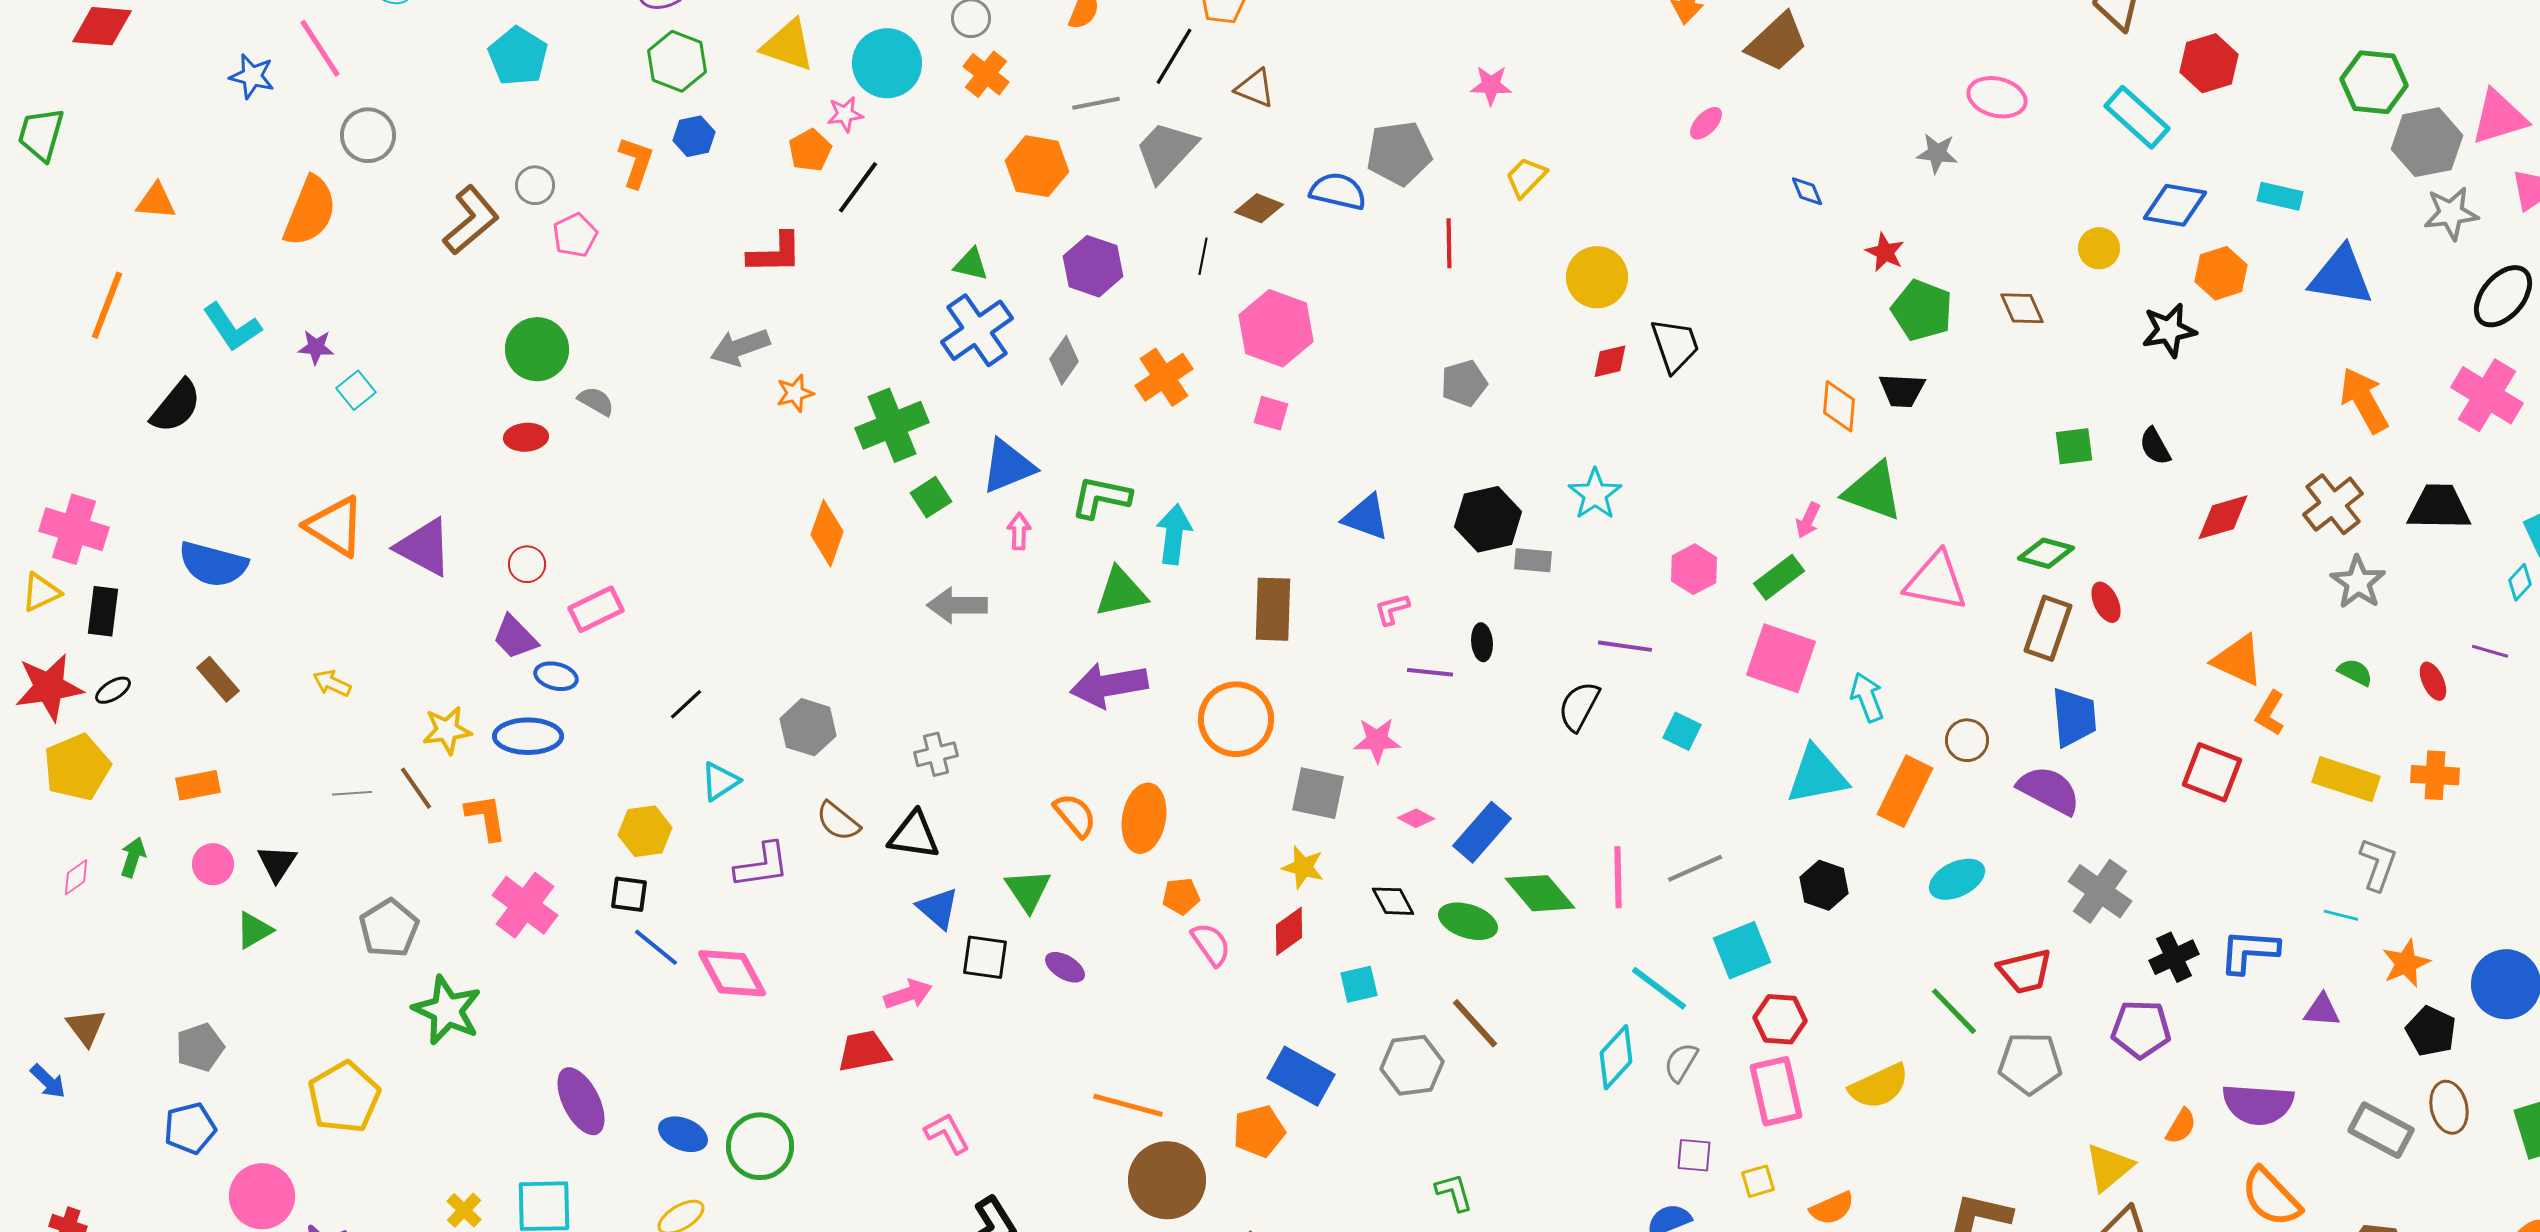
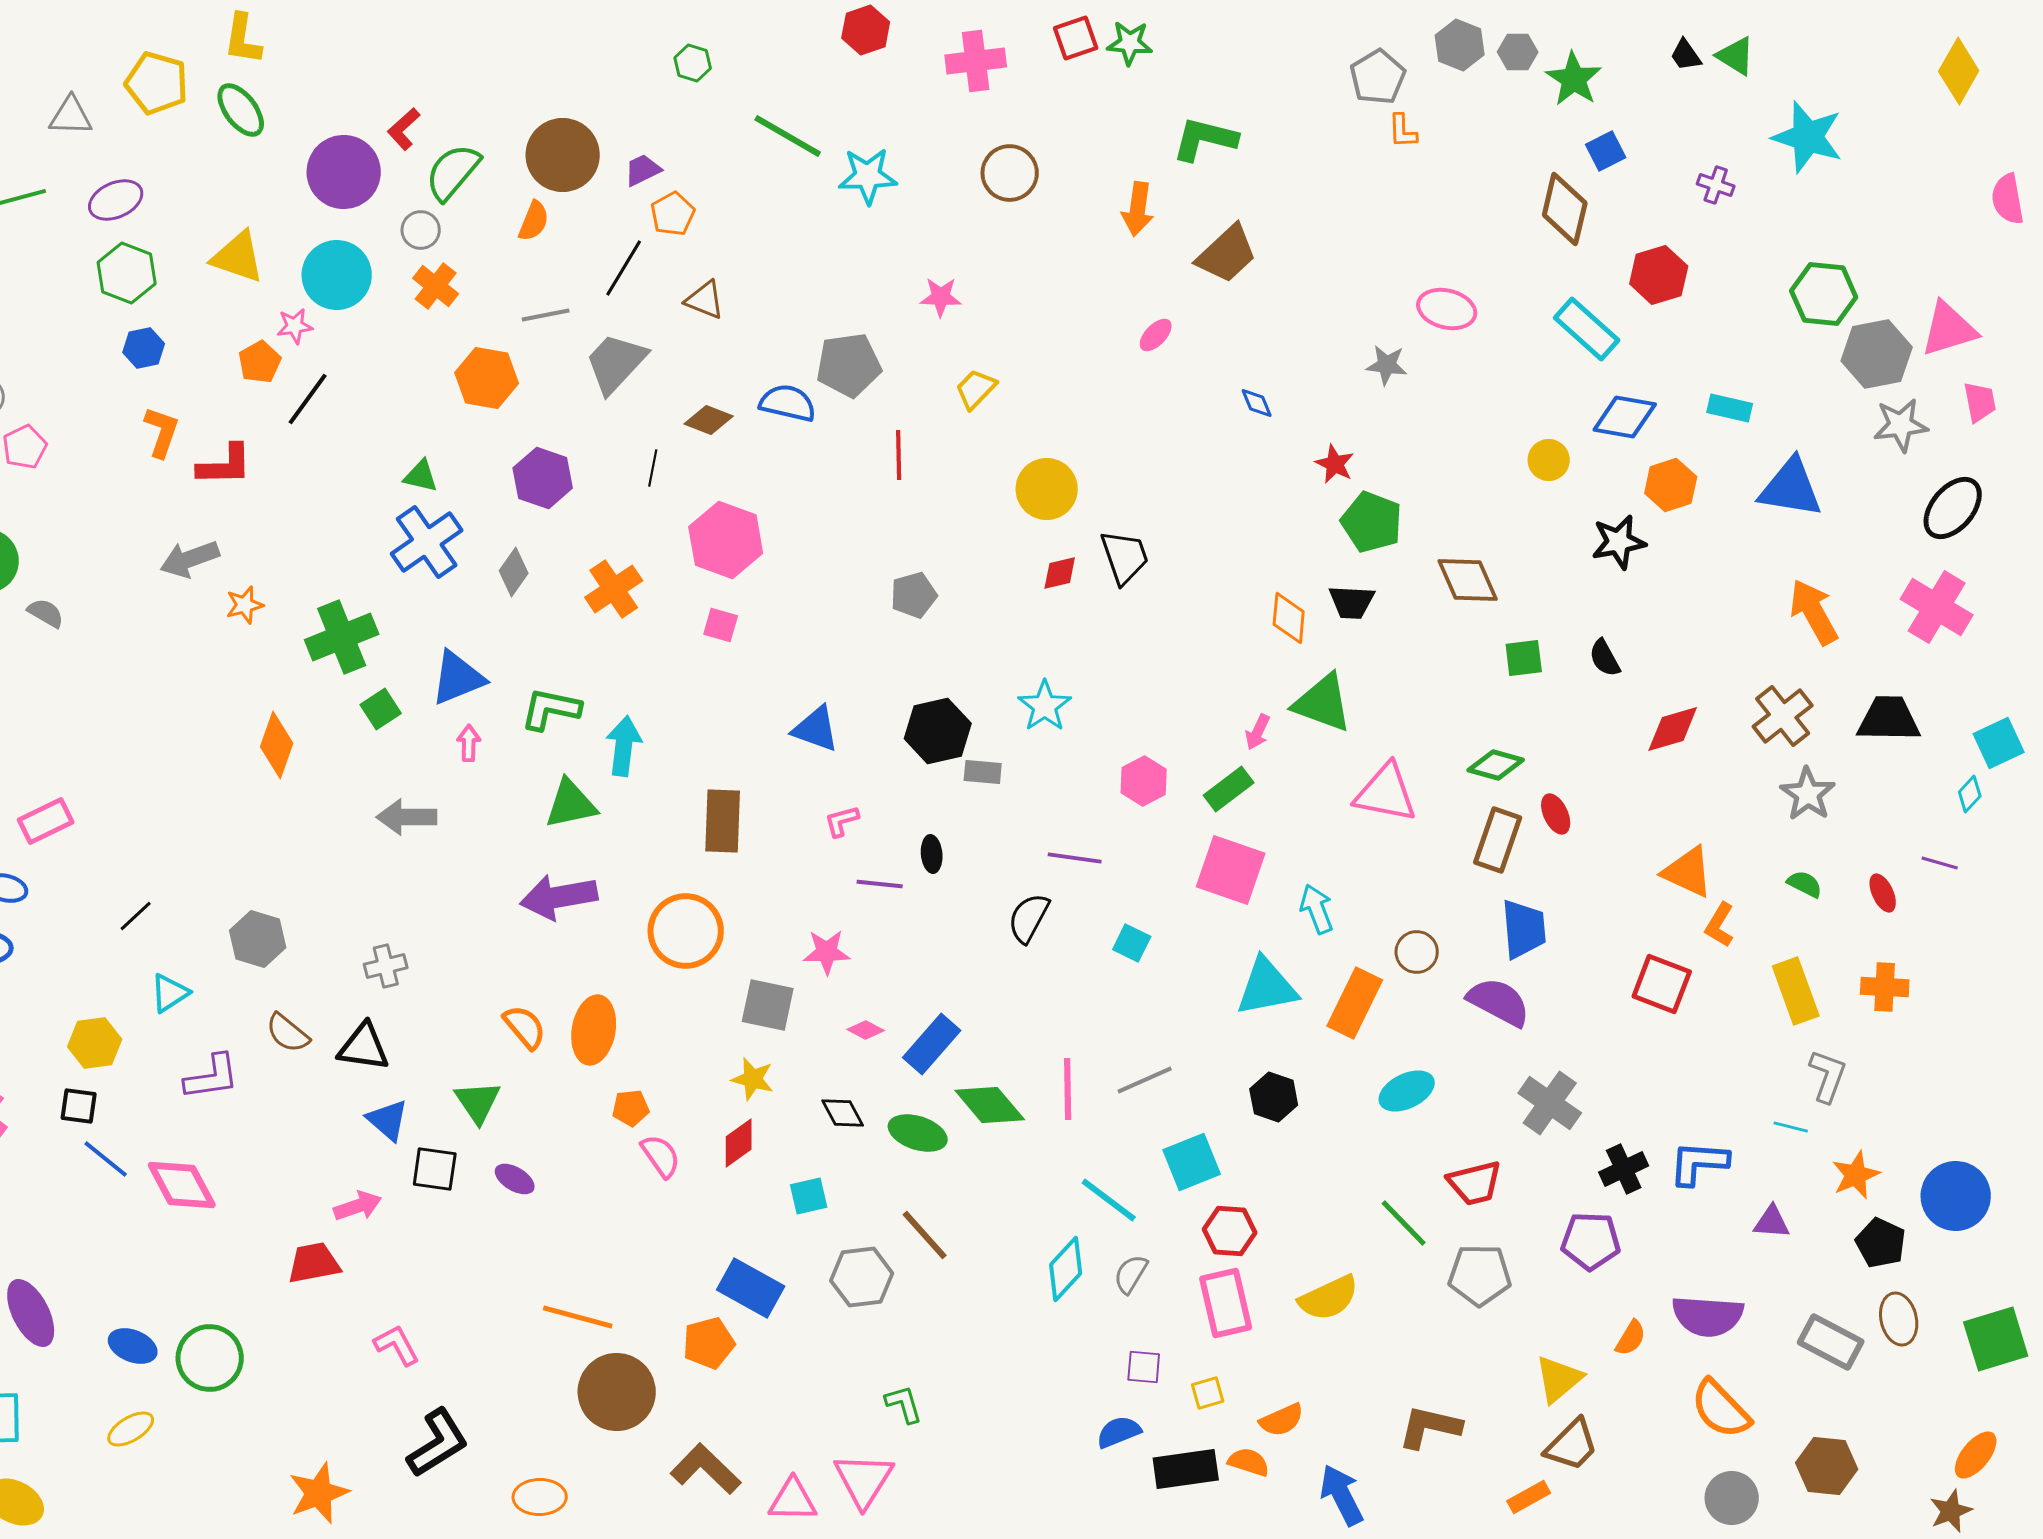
orange L-shape: (636, 162) -> (162, 432), moved
brown diamond: (2022, 308) -> (1468, 580), moved, size x1.4
yellow rectangle: (2346, 779) -> (1796, 991), turned 52

